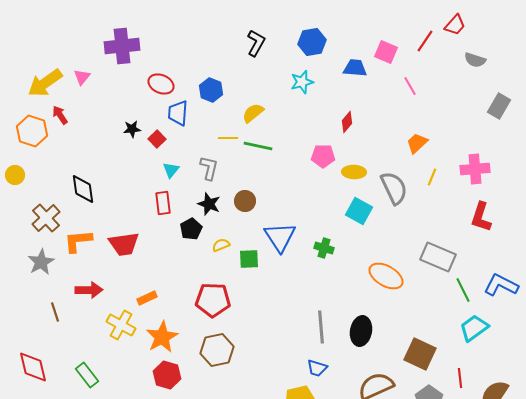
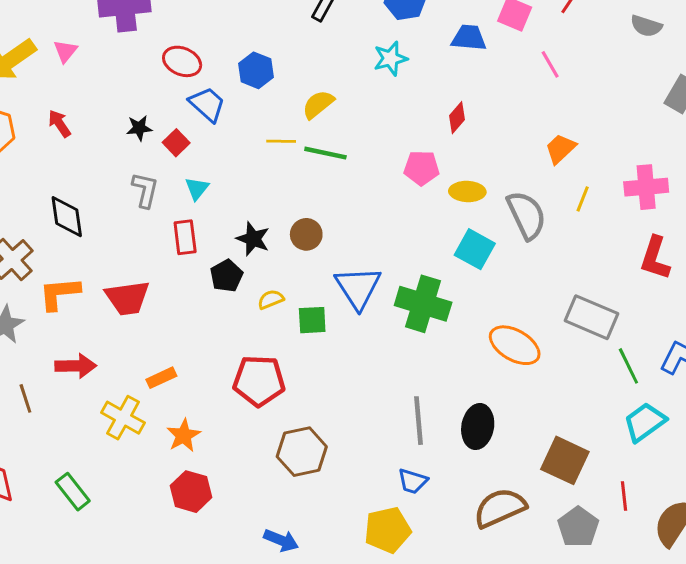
blue trapezoid: (178, 113) -> (207, 104), turned 128
red arrow: (60, 115) -> (59, 124), moved
gray L-shape: (209, 168) -> (145, 190), moved
green cross: (324, 248) -> (423, 304), size x1.8
orange star: (162, 337) -> (184, 435), size x0.7
brown hexagon: (217, 350) -> (302, 452), moved

